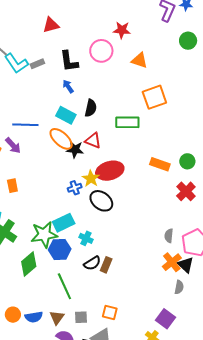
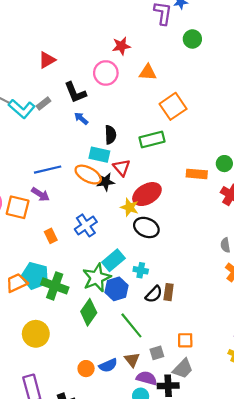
cyan rectangle: (66, 115) -> (99, 155), moved
red triangle: (93, 141) -> (122, 168), turned 42
blue cross: (75, 188) -> (86, 225), moved, size x1.5

